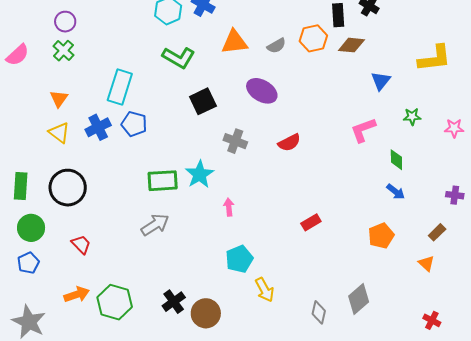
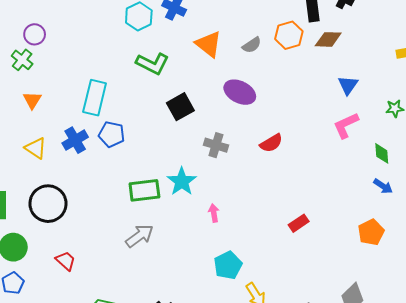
orange triangle: (234, 42) -> (209, 44), turned 48
green cross: (63, 51) -> (22, 60), moved
blue triangle: (381, 81) -> (348, 85), moved
orange triangle: (59, 99) -> (32, 100), moved

